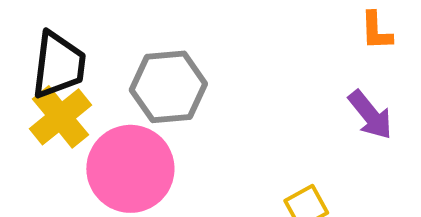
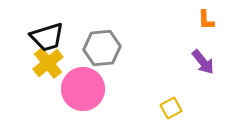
black trapezoid: (59, 65) -> (47, 37), turned 66

